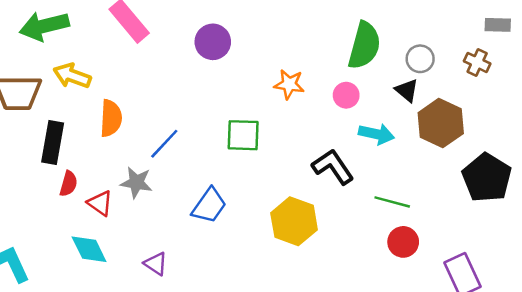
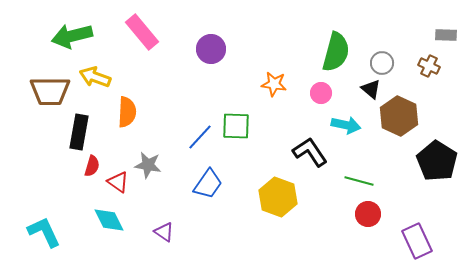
blue line: (164, 144) -> (200, 137), moved

